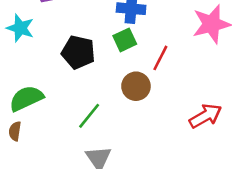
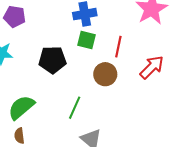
green square: (125, 40) -> (87, 40), turned -36
red arrow: (205, 116) -> (152, 67), moved

